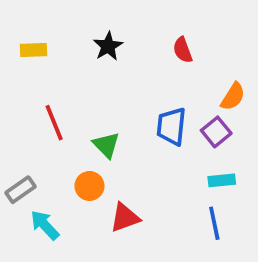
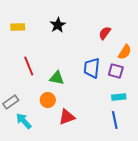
red semicircle: (183, 50) -> (105, 33), moved, turned 56
purple square: (216, 132) -> (116, 71), turned -35
green triangle: (106, 145) -> (57, 78), turned -35

